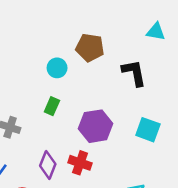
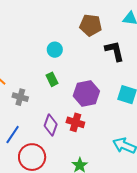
brown pentagon: (90, 48) -> (91, 25), moved
green rectangle: (52, 106) -> (52, 79), turned -48

